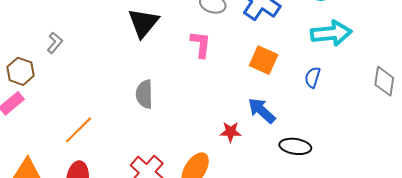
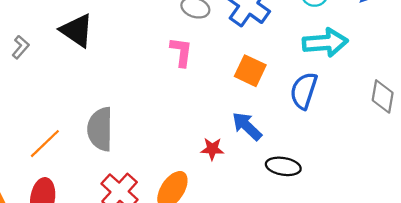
black triangle: (143, 23) -> (77, 30), moved, turned -36
blue semicircle: (313, 77) -> (304, 91), size x1.6
gray semicircle: (144, 94) -> (100, 129), moved, size x1.4

